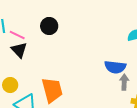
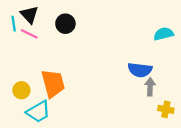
black triangle: (19, 50) -> (29, 15), moved
orange trapezoid: (52, 90) -> (53, 83), moved

